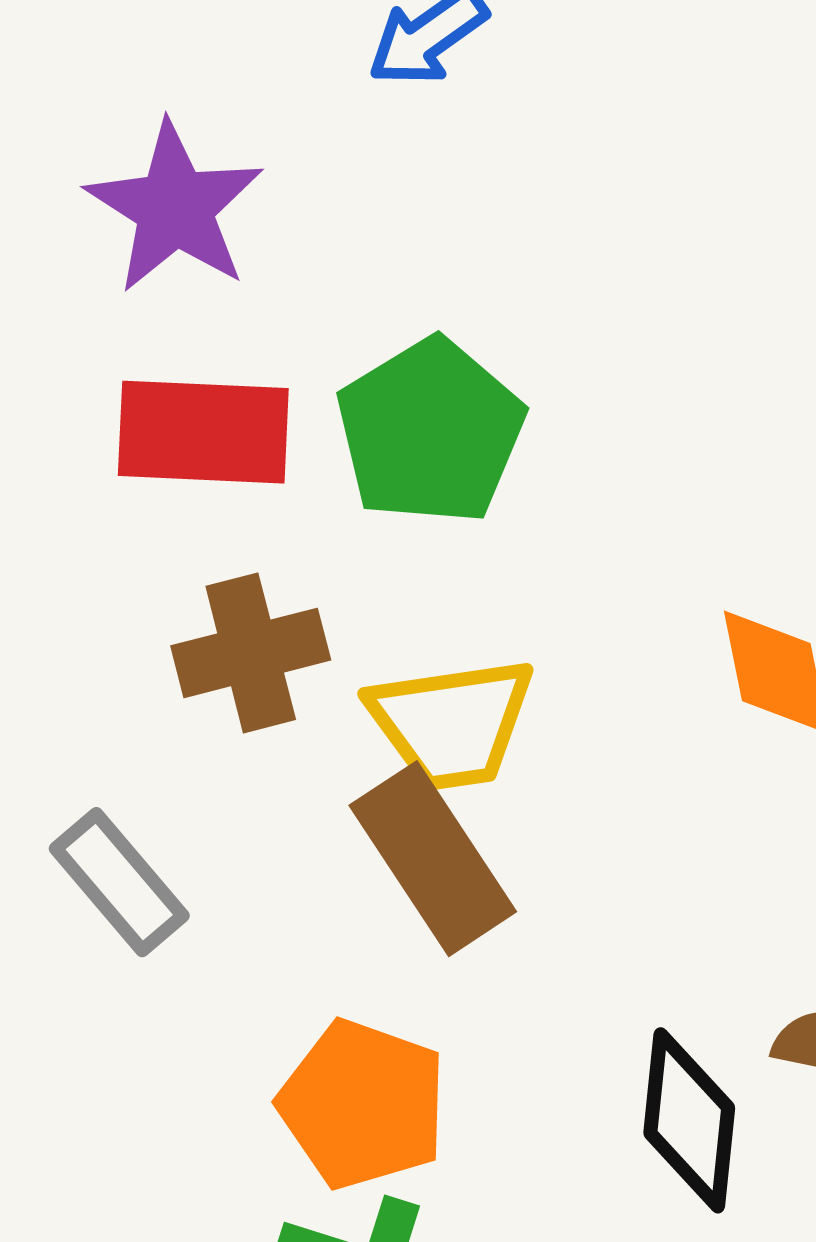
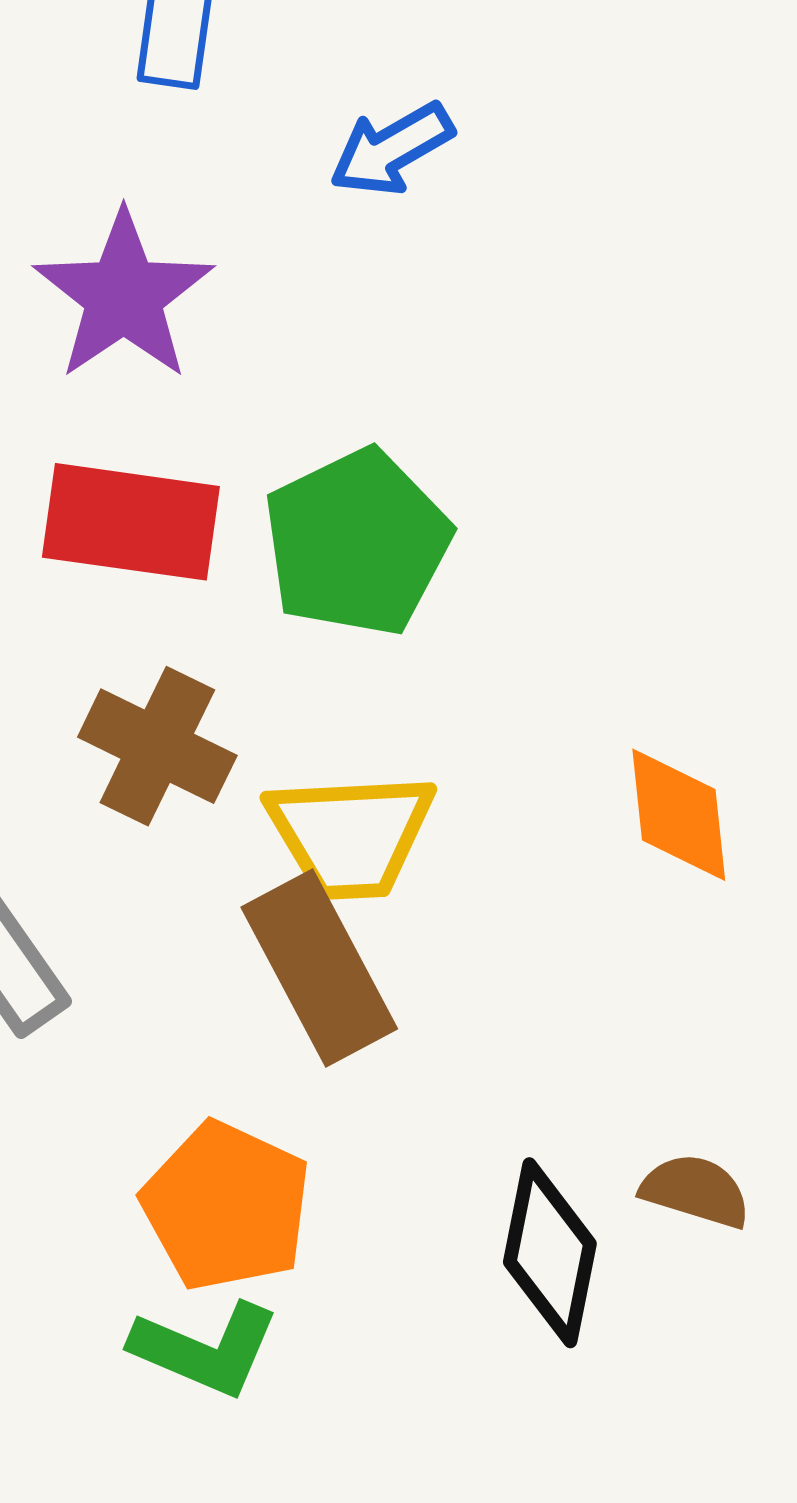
brown cross: (251, 653) -> (157, 746), turned 35

